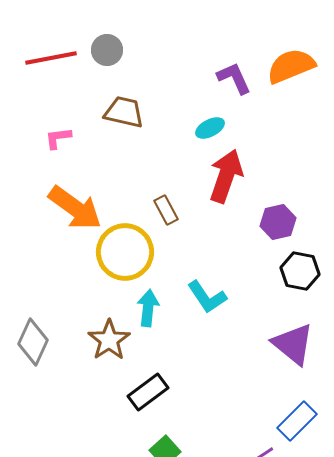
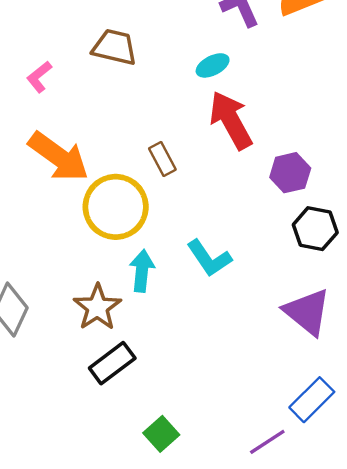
pink L-shape: (58, 138) -> (39, 77), turned -32
red arrow: (226, 176) -> (231, 120), turned -48
black rectangle: (148, 392) -> (112, 363), moved

